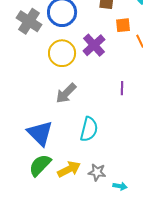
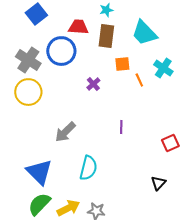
purple cross: (94, 45) -> (93, 84), size x0.6
yellow circle: (62, 53) -> (28, 92), moved

